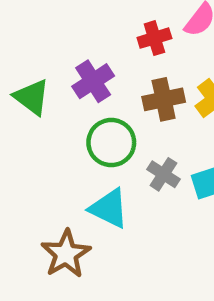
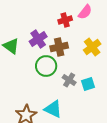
brown cross: (164, 99) -> (59, 47), moved
cyan triangle: (109, 208) -> (53, 109), moved

